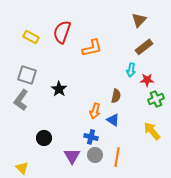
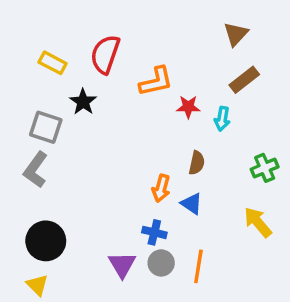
red star: (147, 80) -> (188, 107), moved
black star: (59, 89) -> (83, 102), moved
black circle: (44, 138) -> (46, 241), moved, size x1.5

